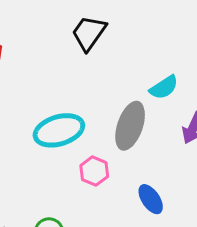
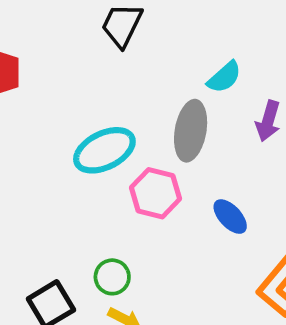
pink hexagon: (94, 171) -> (156, 193), size x1.4

